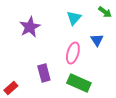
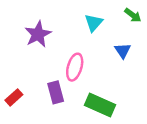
pink ellipse: (73, 53) -> (75, 67), moved
red rectangle: (11, 88) -> (14, 97), moved

